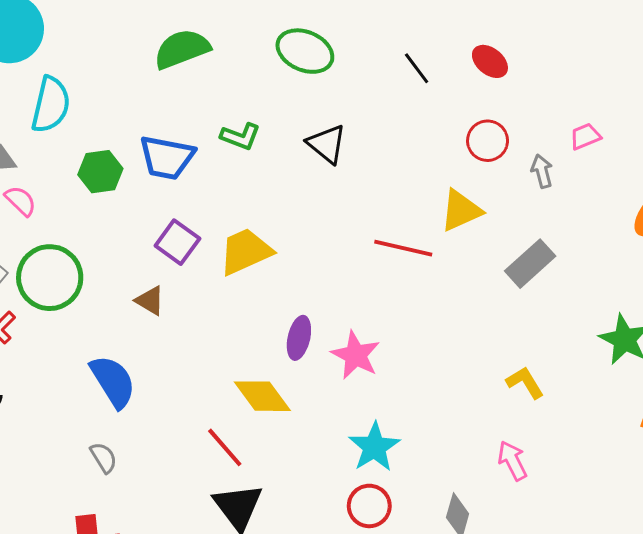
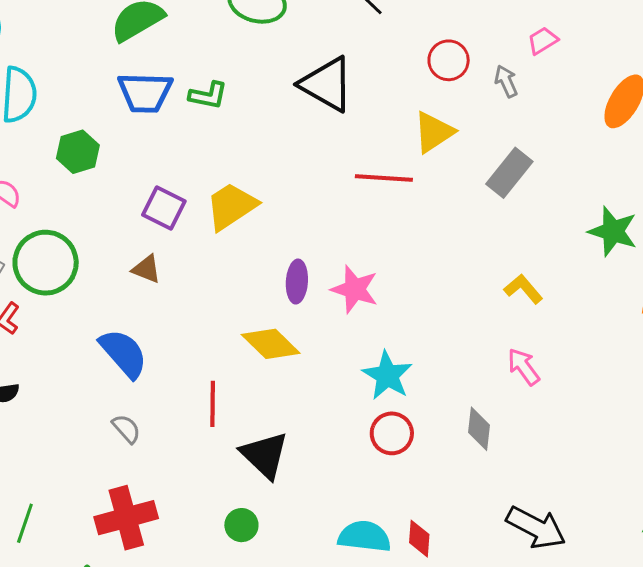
black triangle: (327, 144) -> (327, 84), moved, size x1.4
blue trapezoid: (167, 158) -> (145, 92), moved
red line: (225, 447) -> (213, 404), moved, turned 51

